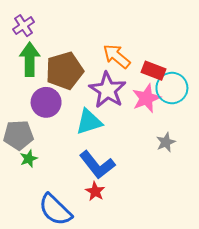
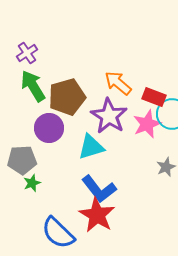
green arrow: (30, 59) -> (33, 86), turned -32
red star: (95, 191) -> (97, 215), size x1.8

